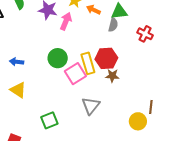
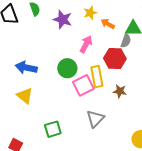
pink arrow: (66, 21) -> (86, 44), moved
red hexagon: (106, 58) -> (115, 58), moved
blue arrow: (17, 62) -> (26, 68), size x1.5

